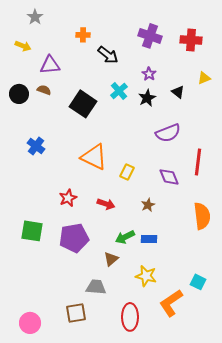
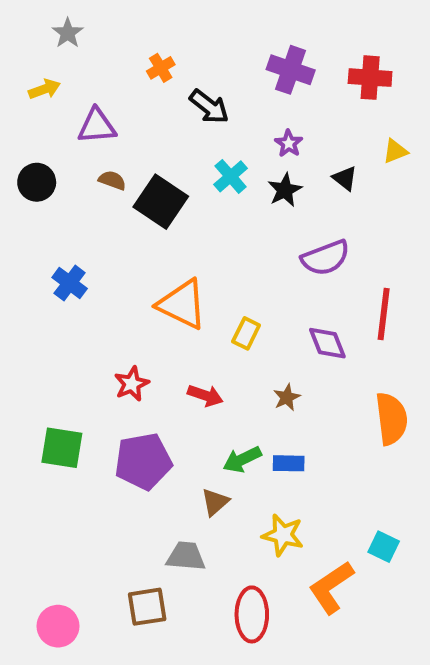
orange cross: (83, 35) -> (161, 68), turned -32
yellow arrow: (23, 46) -> (44, 89), turned -42
brown semicircle: (44, 90) -> (112, 180), moved

